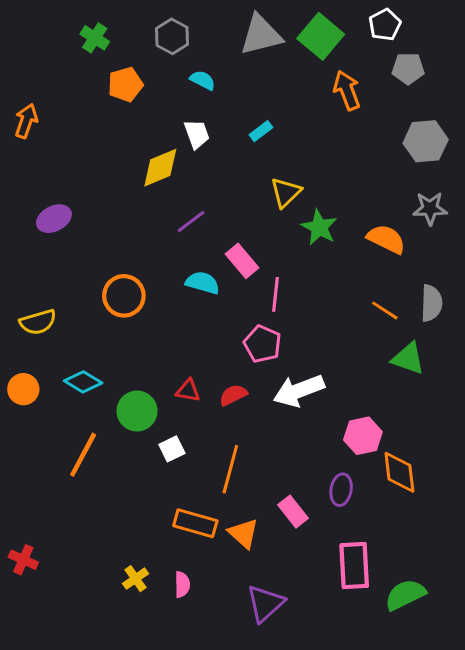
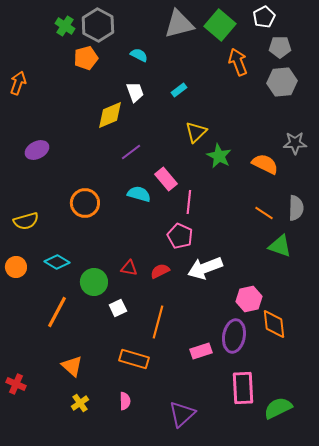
gray hexagon: (172, 36) -> (98, 25), moved, size x1.4
gray hexagon: (426, 141) -> (282, 82), moved
purple ellipse: (341, 490) -> (234, 336), size x1.5
pink rectangle: (293, 512) -> (201, 351), turned -70
orange triangle: (243, 533) -> (72, 366), moved
yellow cross: (136, 579) -> (80, 403), moved

